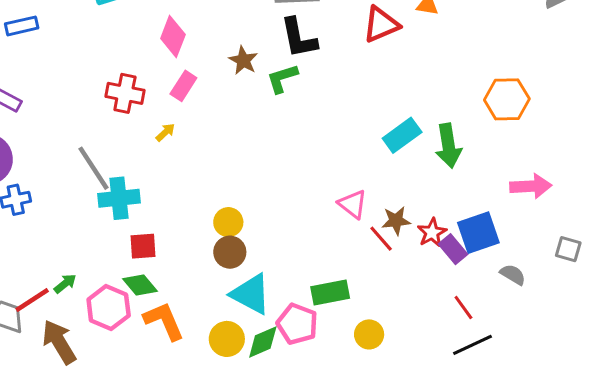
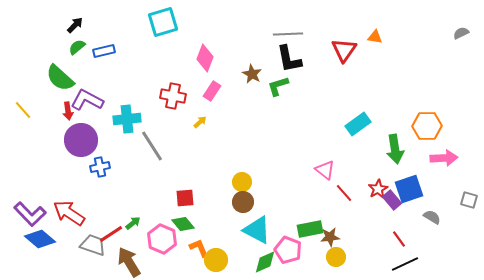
red triangle: (381, 24) -> (344, 50), turned -32
orange hexagon: (507, 99) -> (427, 126), moved
green arrow: (448, 146) -> (395, 149), moved
cyan cross: (119, 198) -> (127, 119), moved
brown star: (396, 221) -> (330, 237), moved
orange L-shape: (164, 321) -> (199, 248), size x0.7
yellow circle: (227, 339) -> (216, 260), moved

